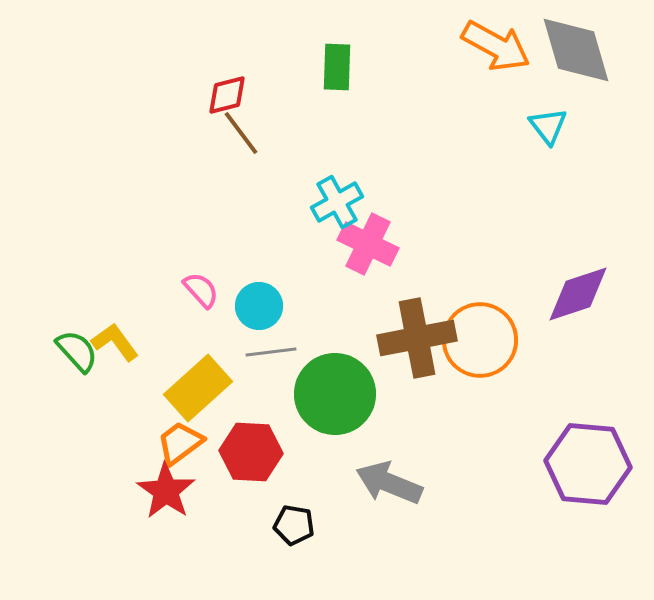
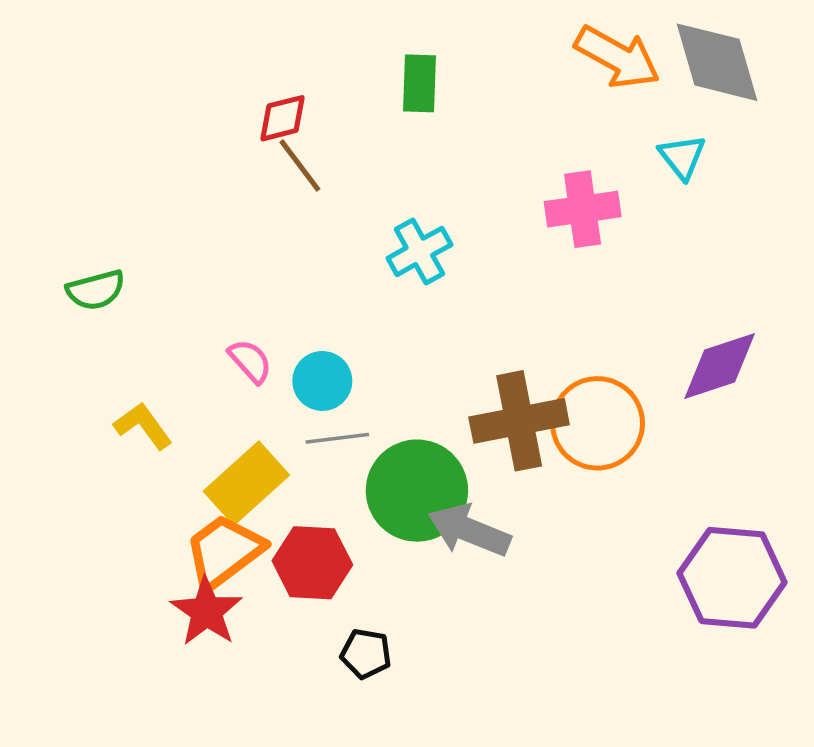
pink cross: (368, 244) -> (583, 209), moved, turned -34
green semicircle: (77, 351) -> (96, 290), moved, turned 117
orange trapezoid: (180, 443) -> (224, 552), size x1.4
gray arrow: (389, 483) -> (469, 530), moved

